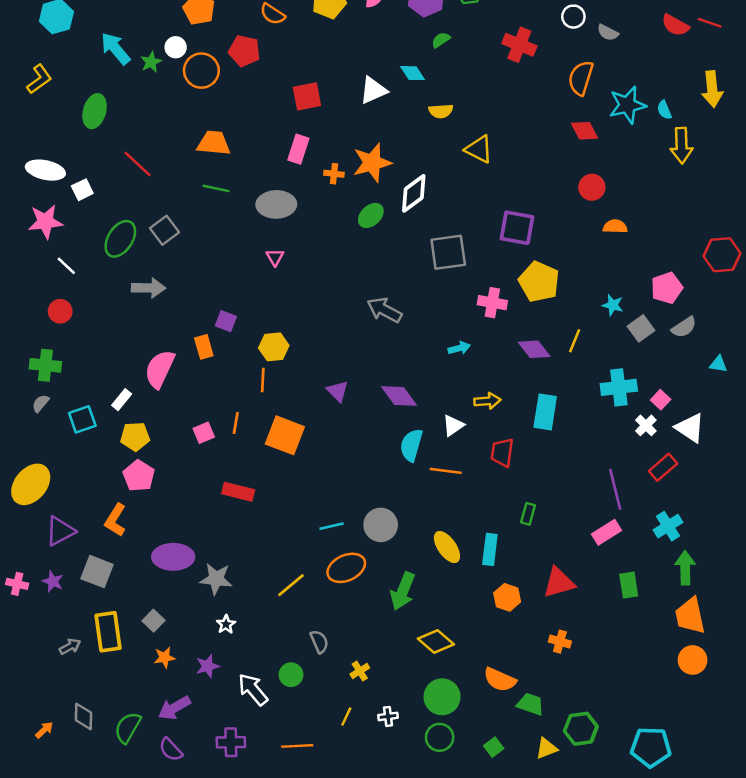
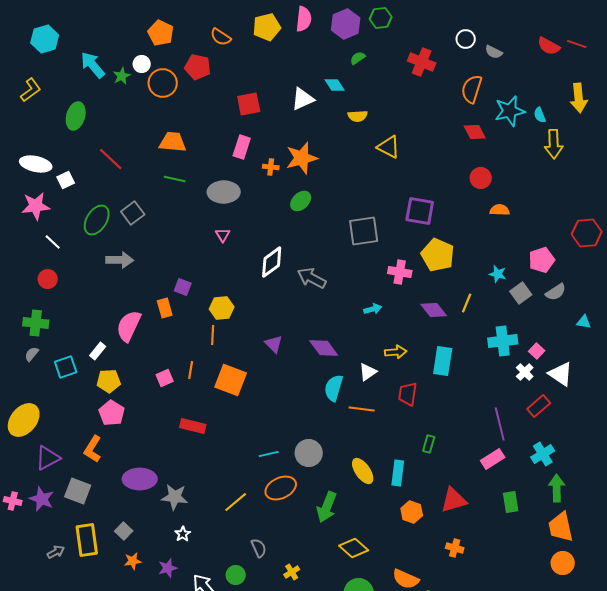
white diamond: (414, 193) -> (272, 262), moved
purple star: (53, 581) -> (42, 499), size x1.4

